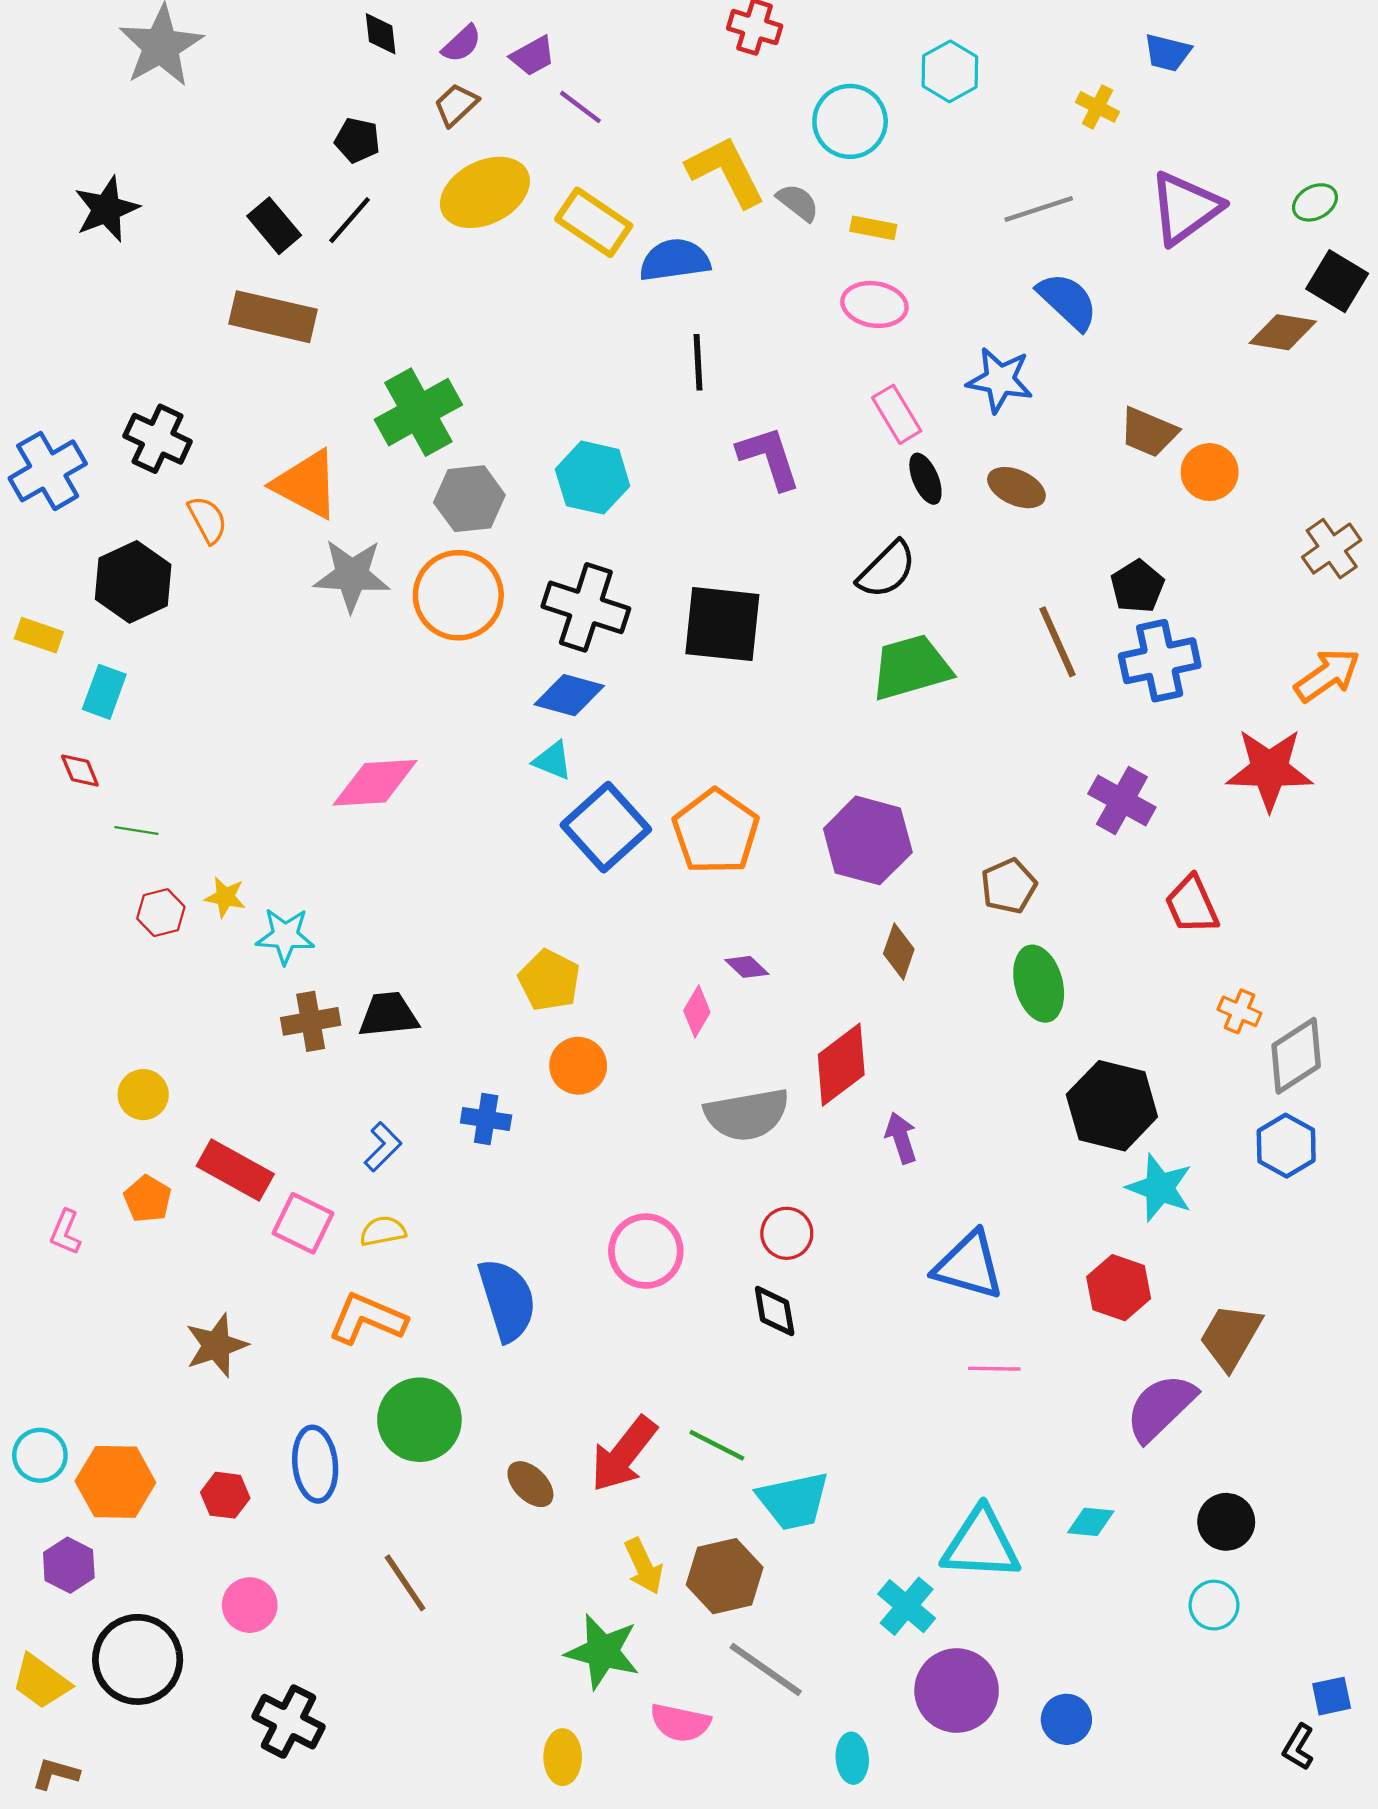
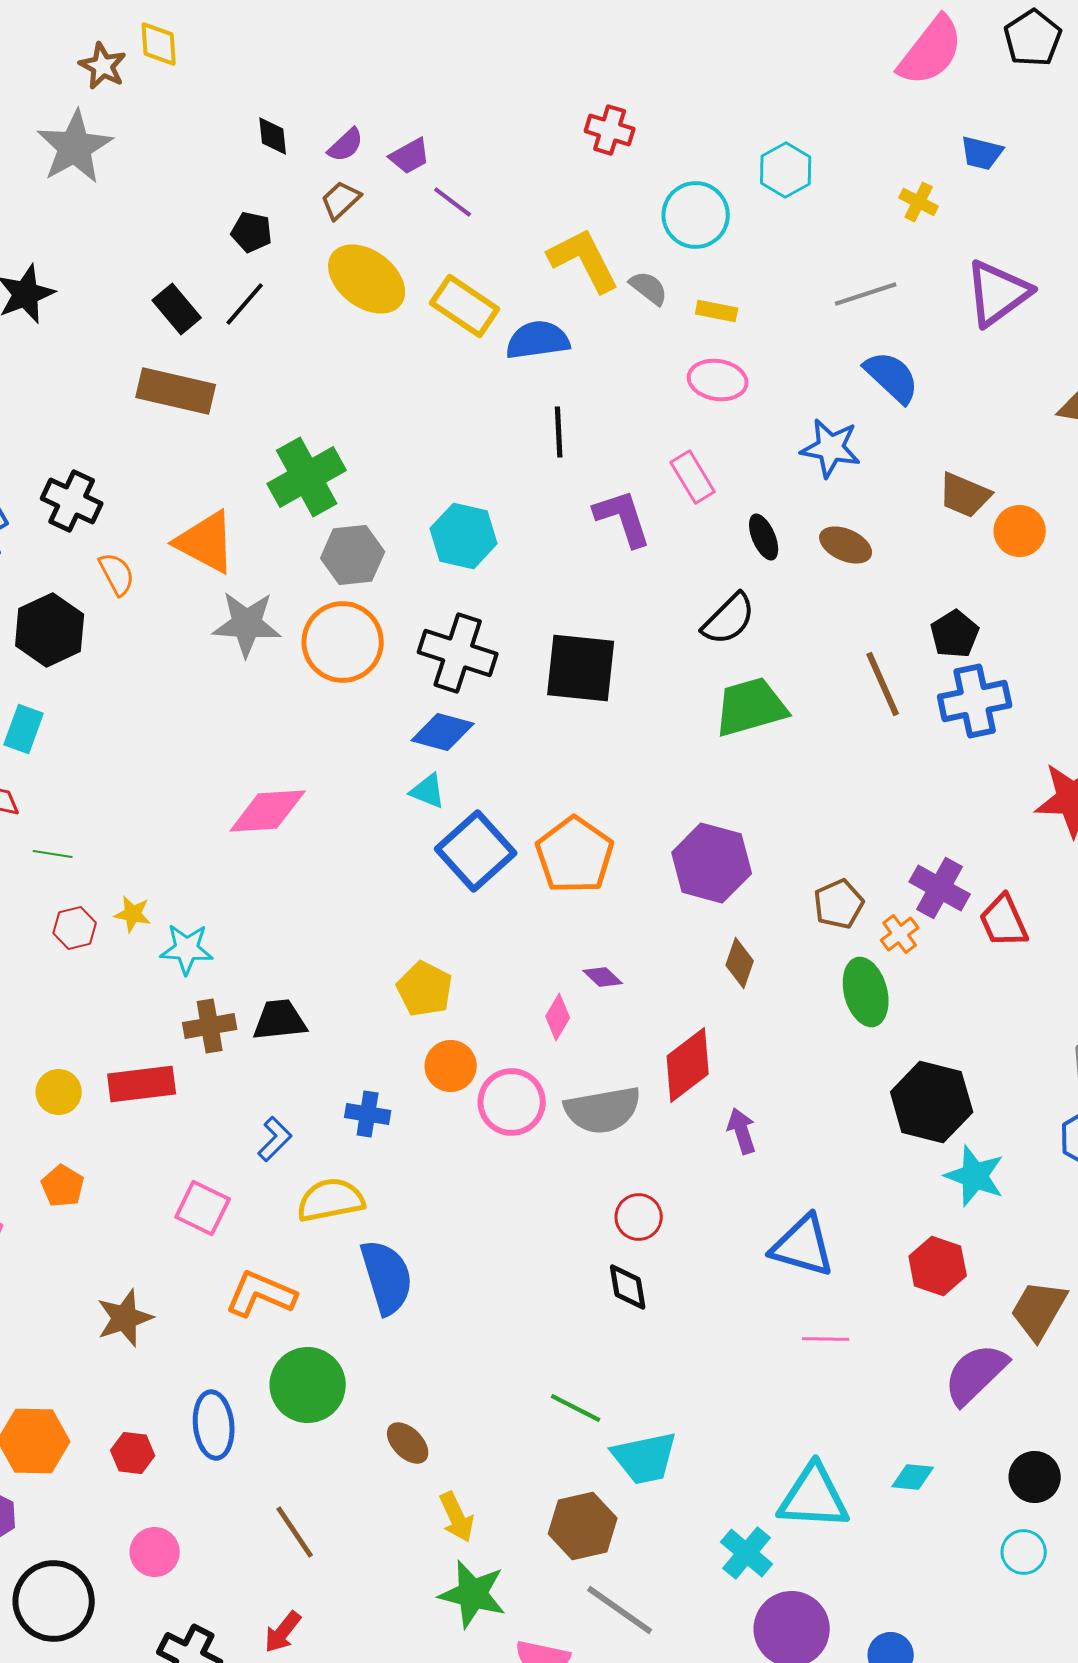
yellow ellipse: (485, 192) -> (367, 279), turned 64
pink rectangle: (897, 414) -> (693, 477), moved
purple cross: (1122, 801) -> (940, 888), moved
orange cross: (1240, 1011) -> (900, 934), moved, turned 30
red rectangle: (235, 1170) -> (142, 1084), moved, turned -36
yellow semicircle: (383, 1231) -> (331, 1200), moved, size x1.6
pink circle: (646, 1251) -> (512, 1102), moved
red arrow: (624, 1454) -> (283, 1632), moved, size x0.6
yellow arrow: (644, 1566) -> (457, 1517), moved

